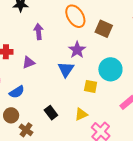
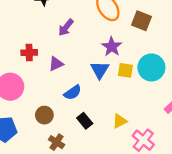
purple arrow: (38, 32) -> (66, 27), turned -133
yellow square: (91, 86) -> (125, 70), moved
blue semicircle: (17, 92) -> (73, 93), moved
brown circle: (11, 115) -> (44, 115), moved

